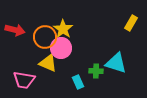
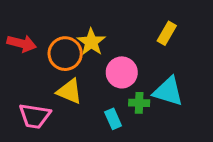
yellow rectangle: (131, 23) -> (167, 33), moved
pink circle: (61, 48) -> (122, 72), moved

